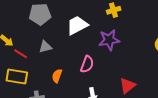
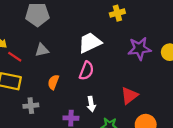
white trapezoid: (77, 25) -> (90, 43), moved
purple star: (109, 40) -> (139, 49), moved

